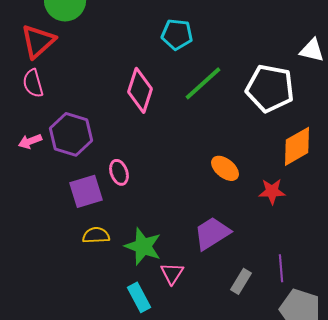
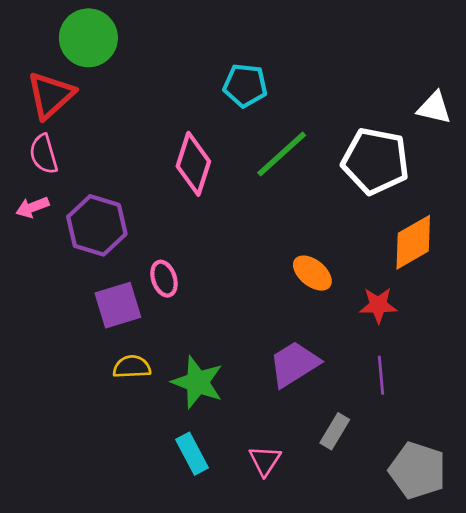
pink arrow: (30, 141) -> (32, 207), moved
purple line: (281, 268) -> (381, 375), moved
pink triangle: (172, 273) -> (265, 461), moved

